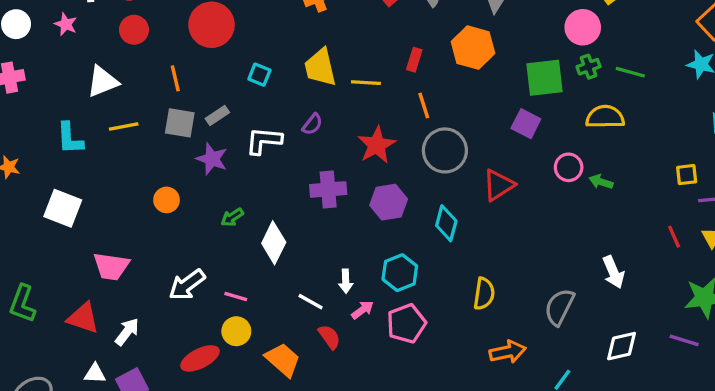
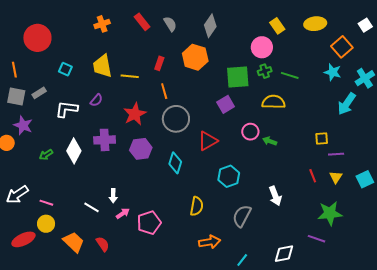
purple square: (526, 124) -> (226, 104), turned 30
purple star: (212, 159) -> (23, 125), moved
white diamond: (274, 243) -> (74, 151), moved
cyan hexagon: (400, 273) -> (229, 176), moved
red semicircle: (329, 337) -> (103, 244), moved
white diamond: (622, 346) -> (284, 254), moved

